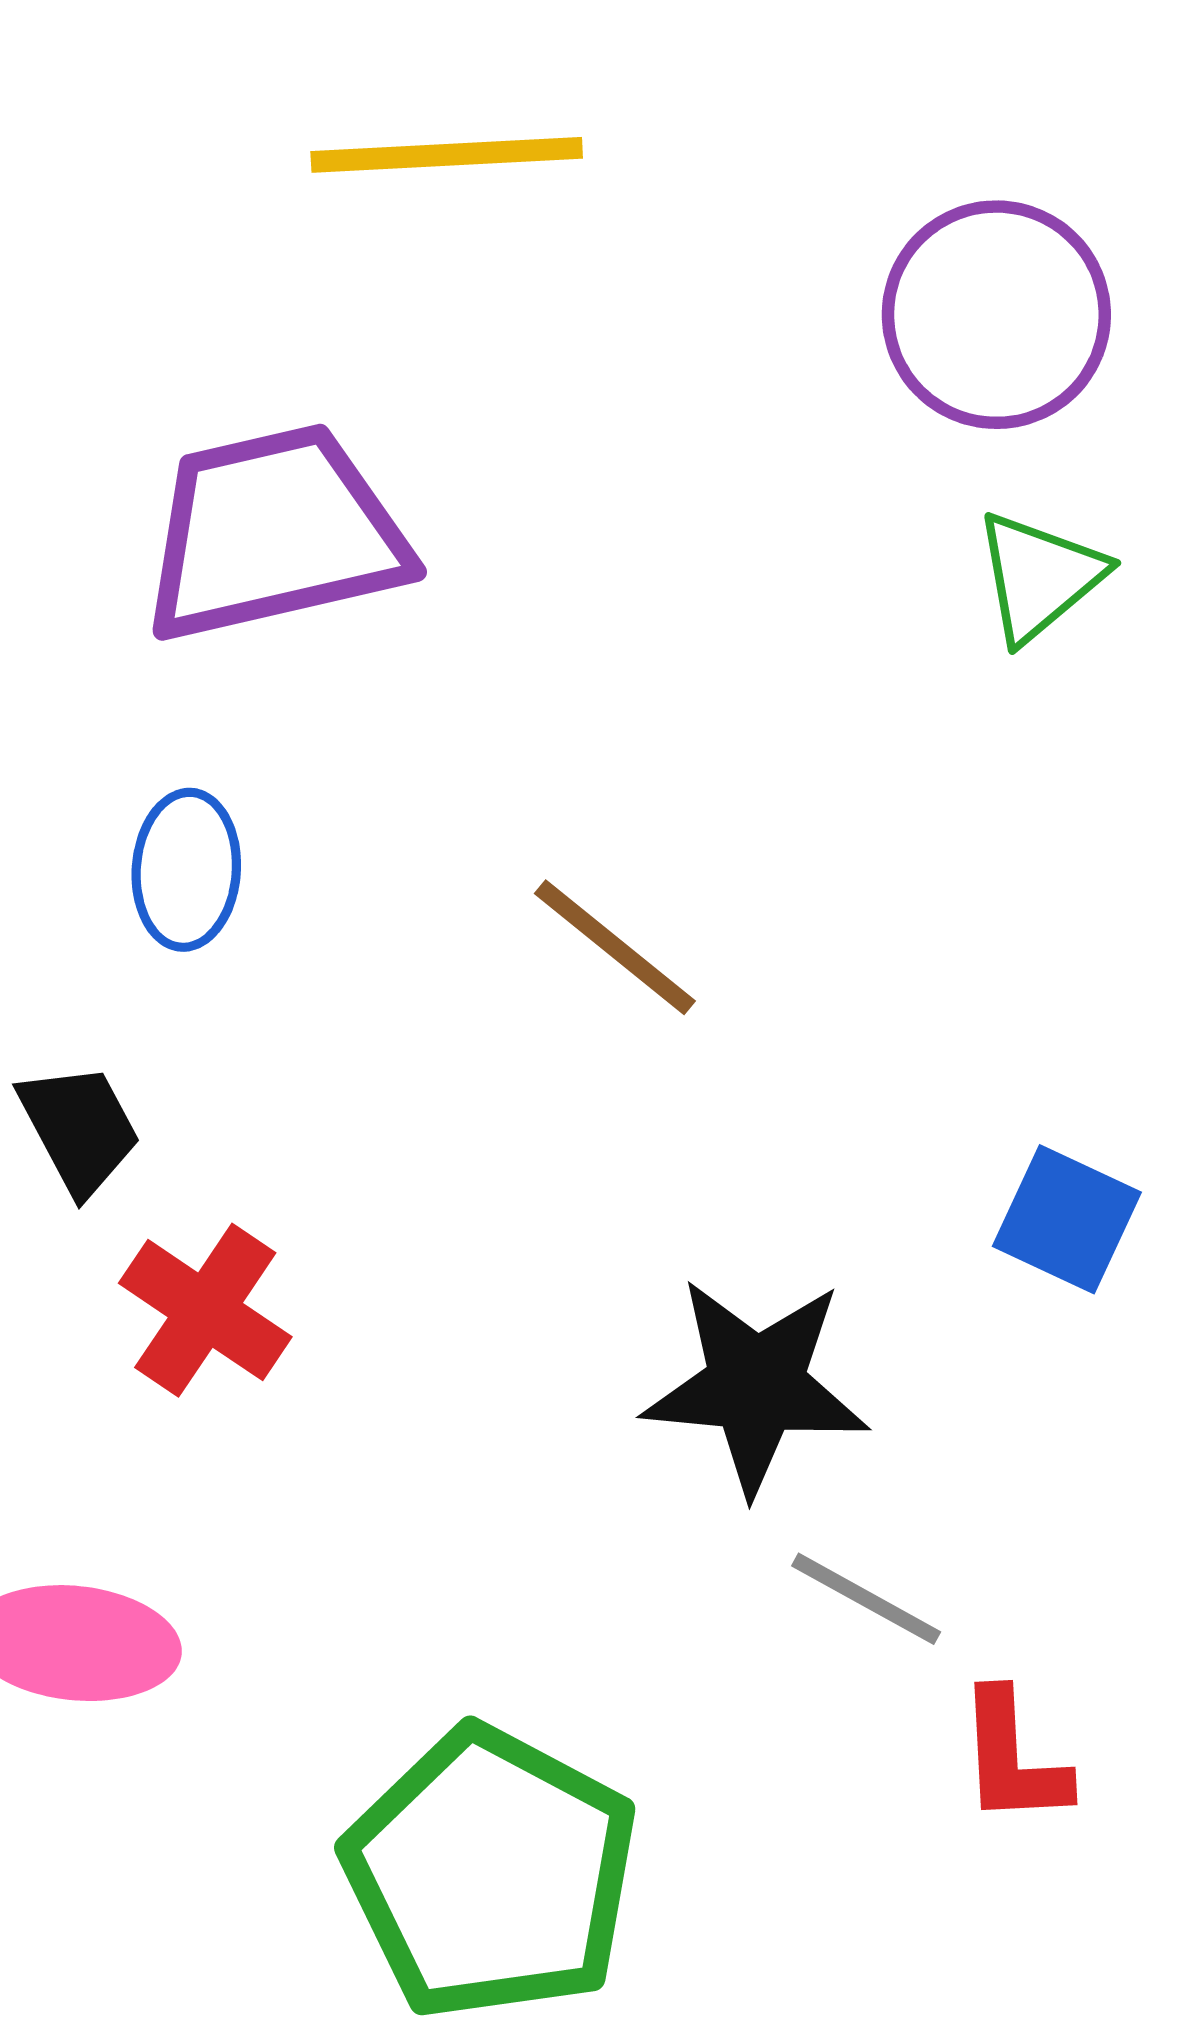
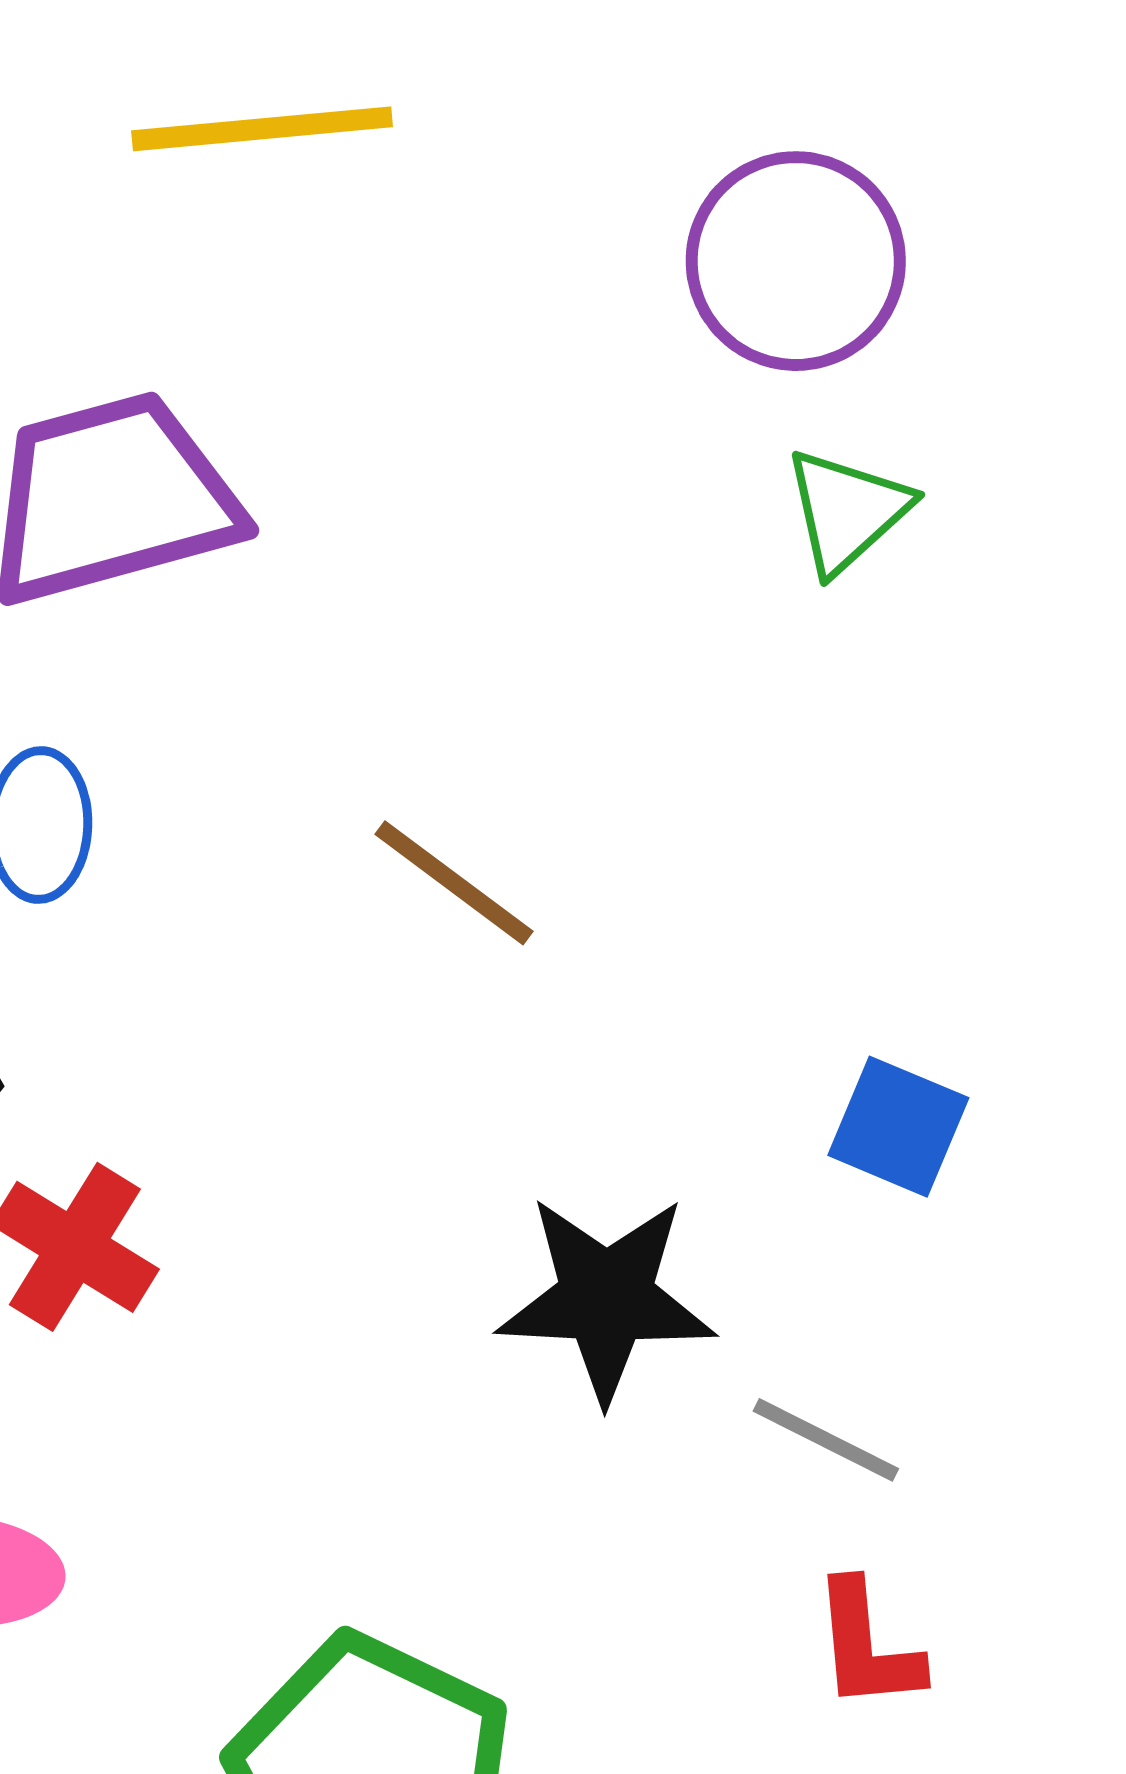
gray line: (866, 1599) -> (826, 1440), moved

